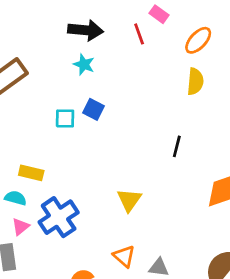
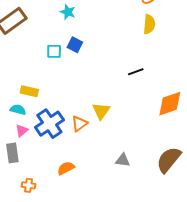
black line: (177, 146) -> (136, 72), turned 56
orange triangle: (124, 256) -> (79, 124), moved, turned 42

